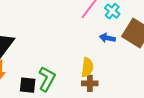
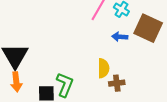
brown cross: (90, 83) -> (117, 83), moved

